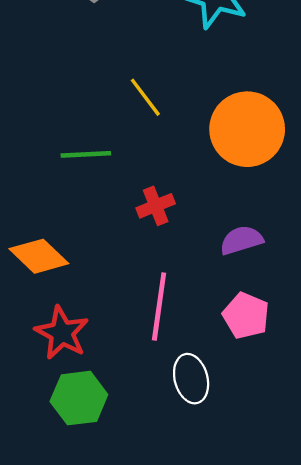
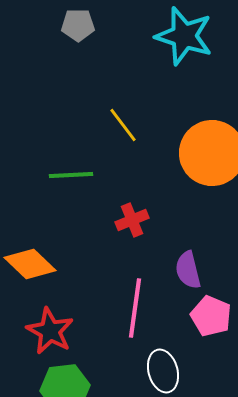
purple semicircle: (241, 240) -> (188, 270), moved, turned -87

